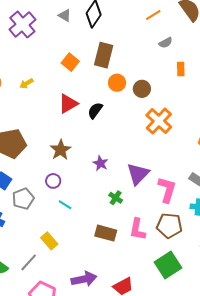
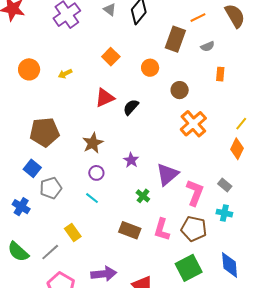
brown rectangle: (104, 55) -> (175, 39), moved
orange circle: (117, 83) -> (150, 68), moved
purple circle: (53, 181) -> (96, 173), moved

